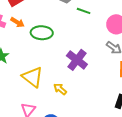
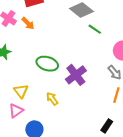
green ellipse: (42, 33) -> (47, 64), moved
yellow triangle: (33, 77) -> (21, 91), moved, size x0.7

